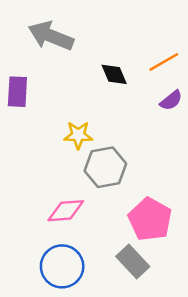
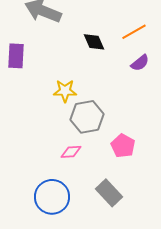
pink diamond: (66, 211) -> (71, 152), moved, size x0.7
pink pentagon: (150, 219) -> (123, 146), moved, size x0.7

